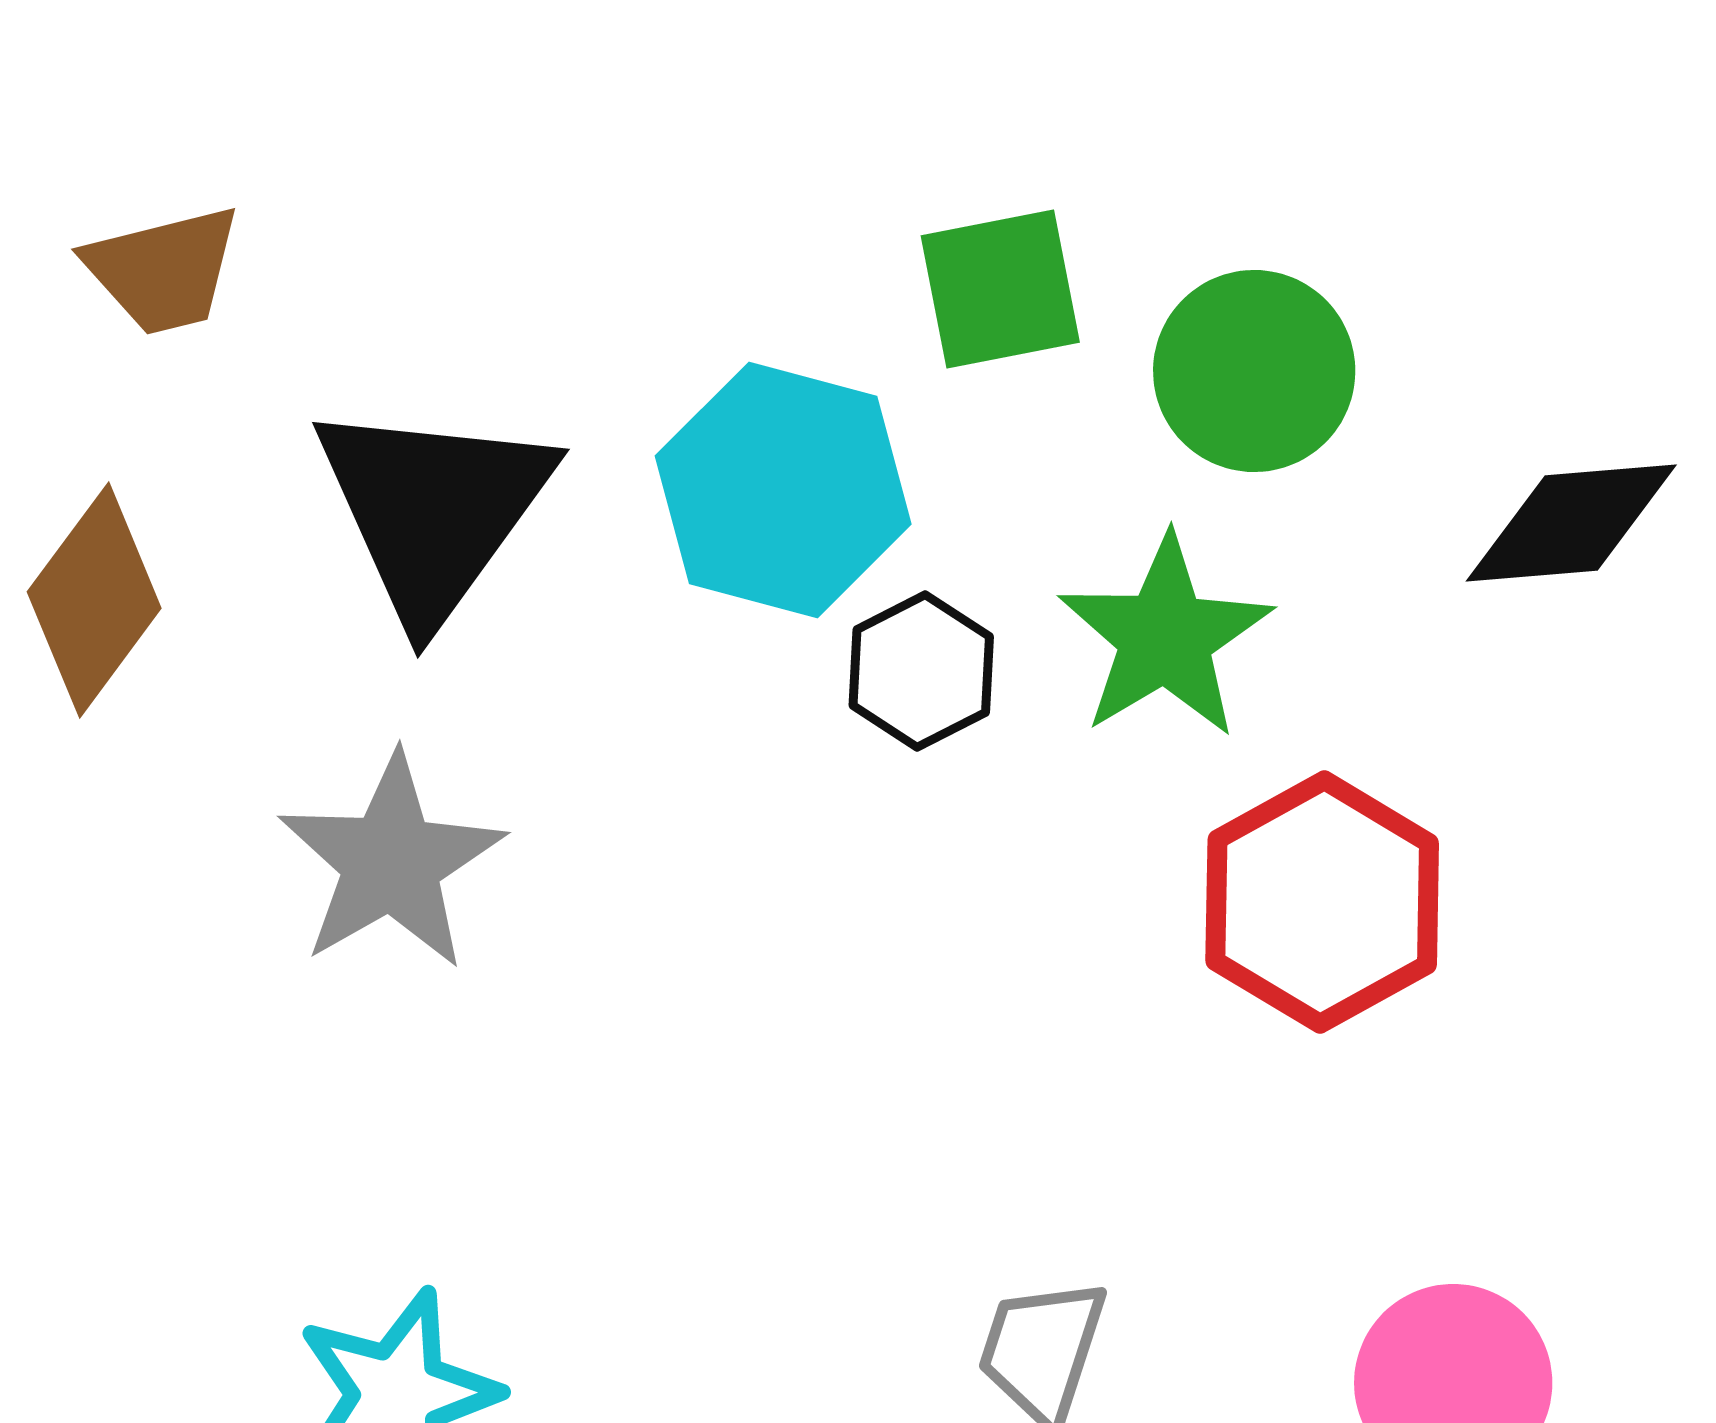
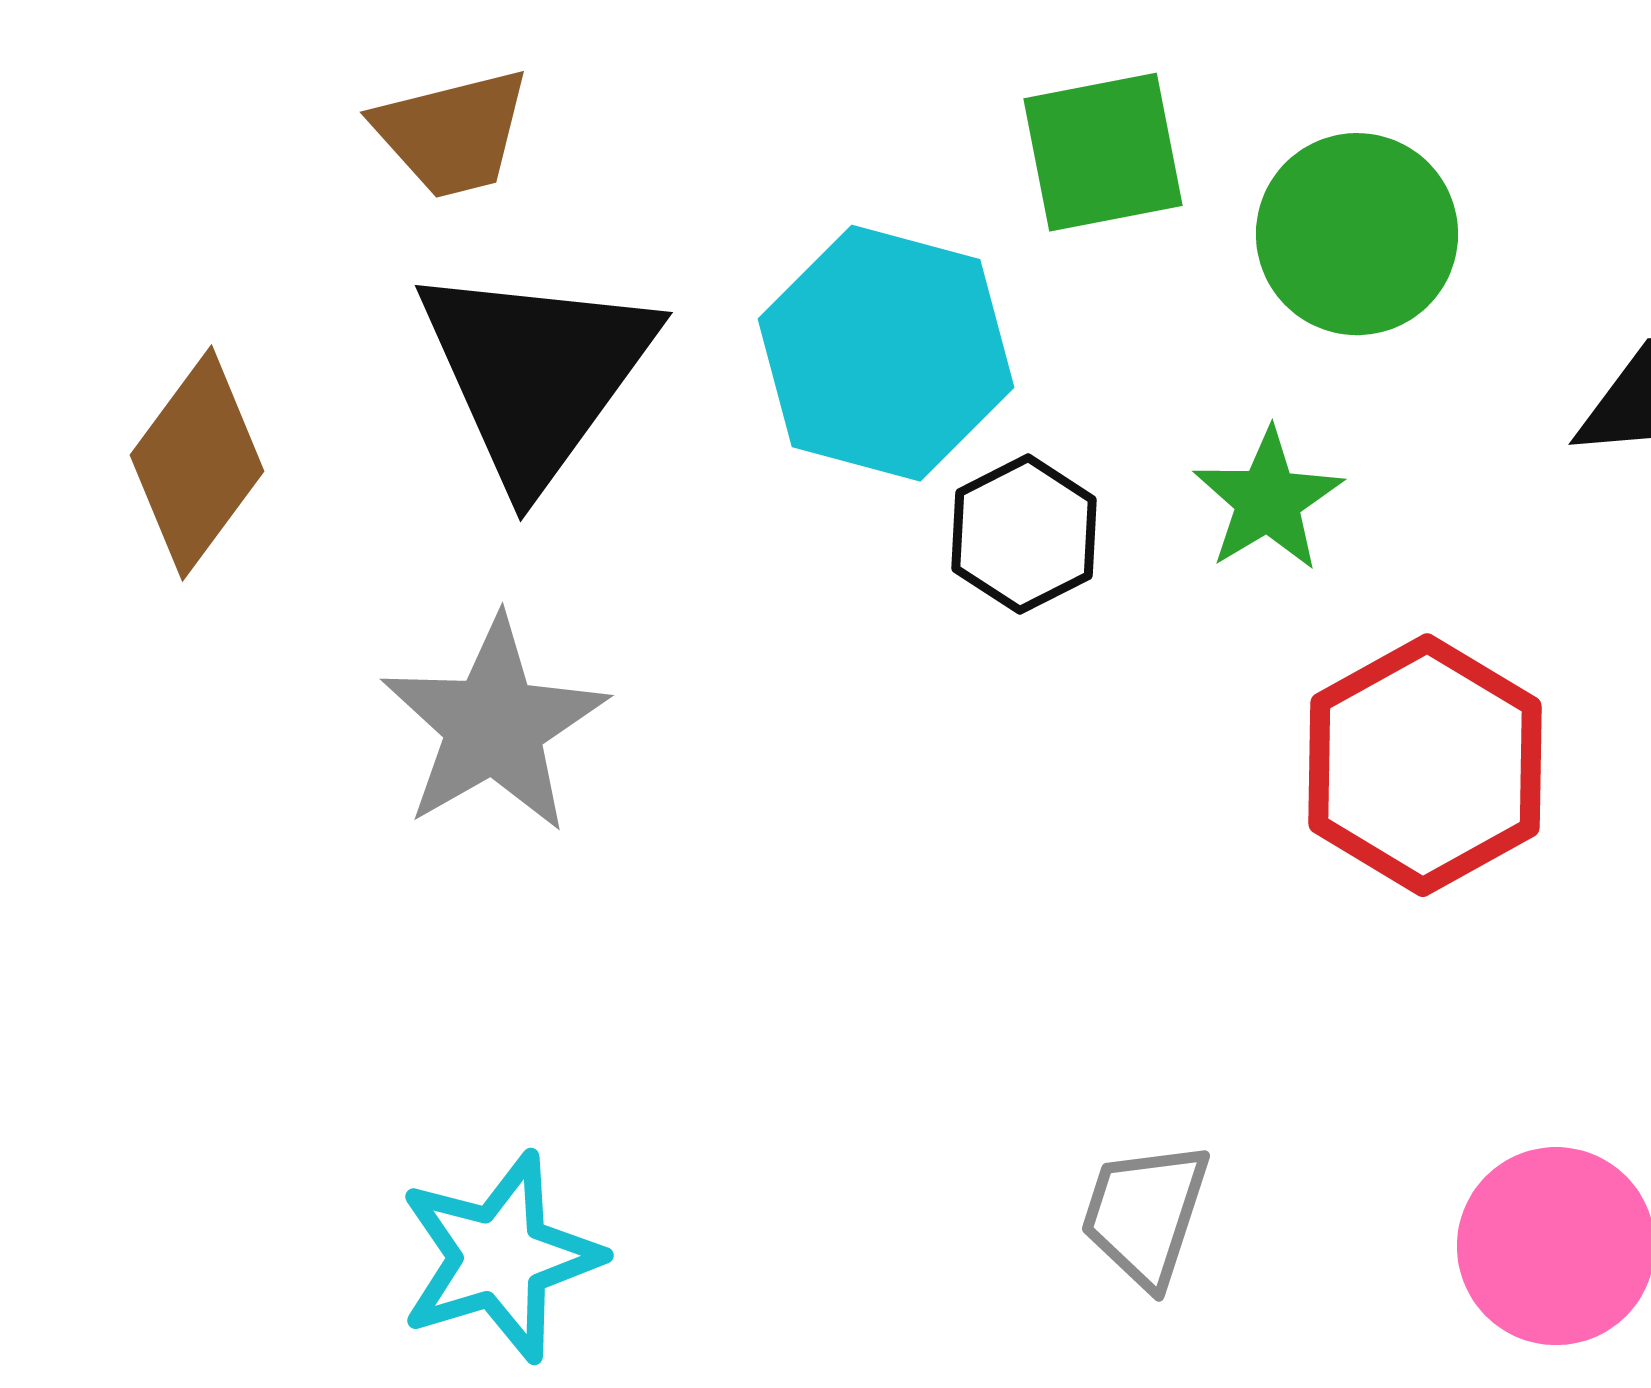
brown trapezoid: (163, 270) -> (452, 133), moved
green star: (1165, 637) -> (1268, 500), size x0.7

